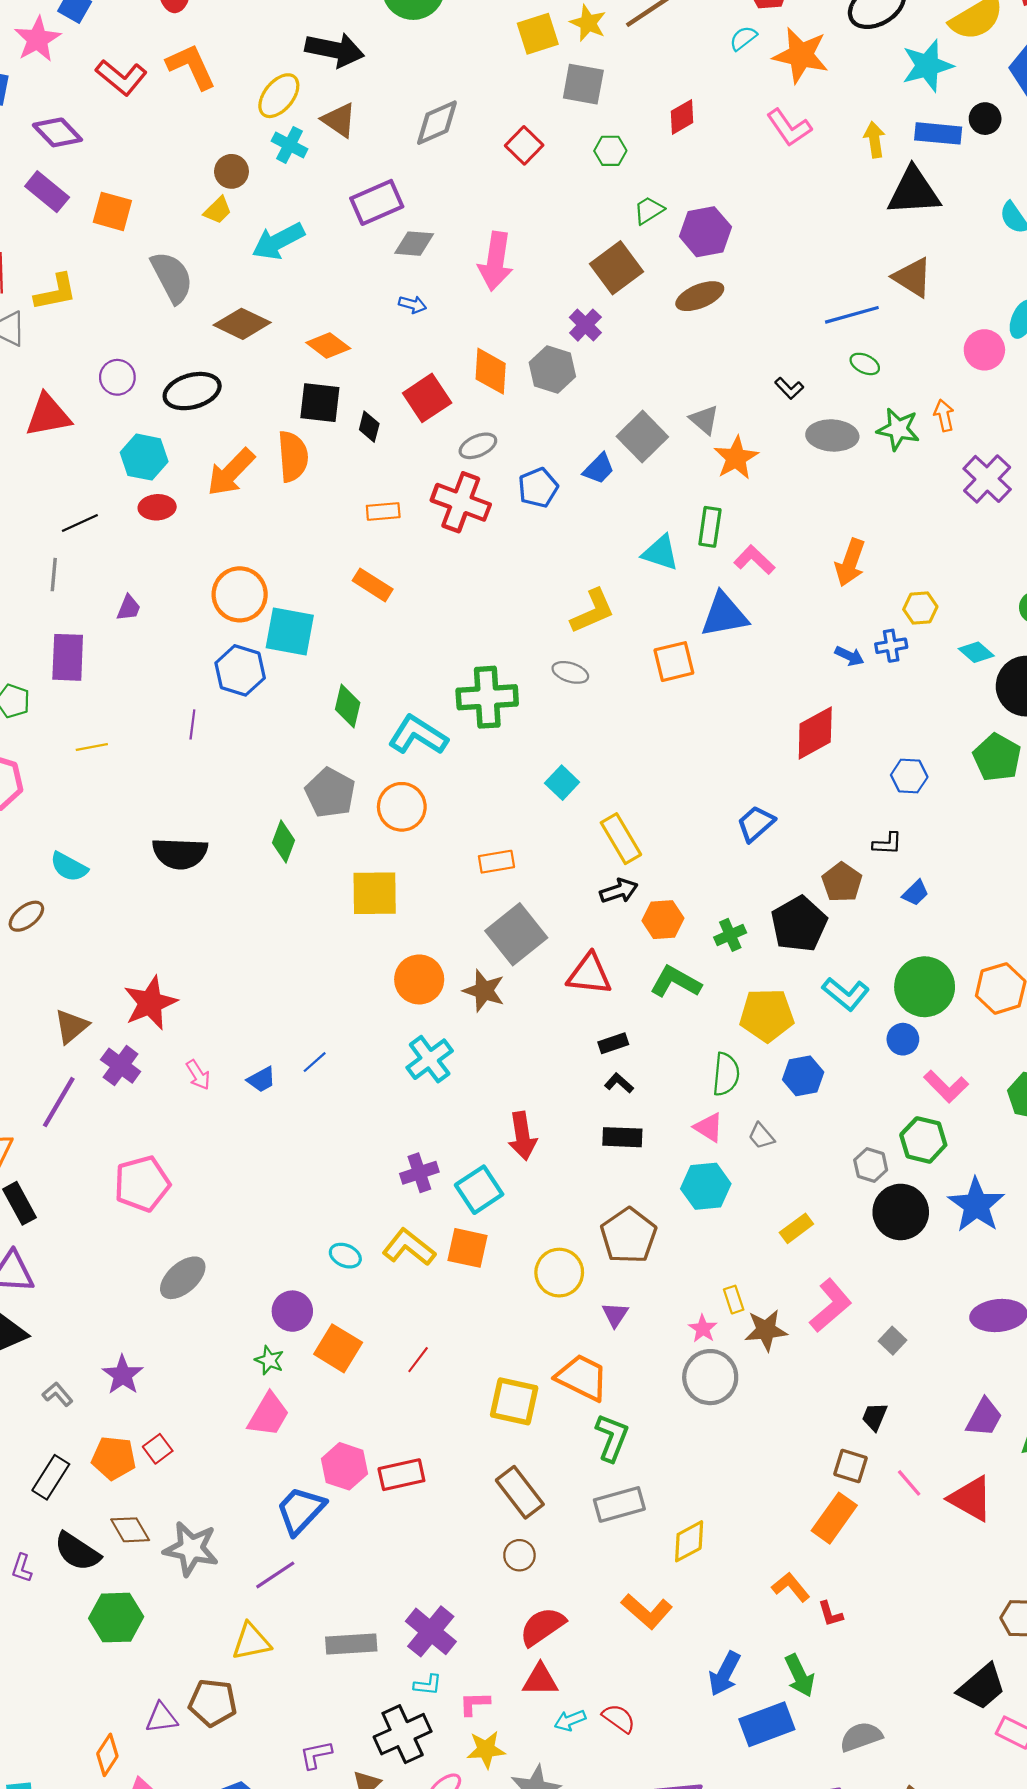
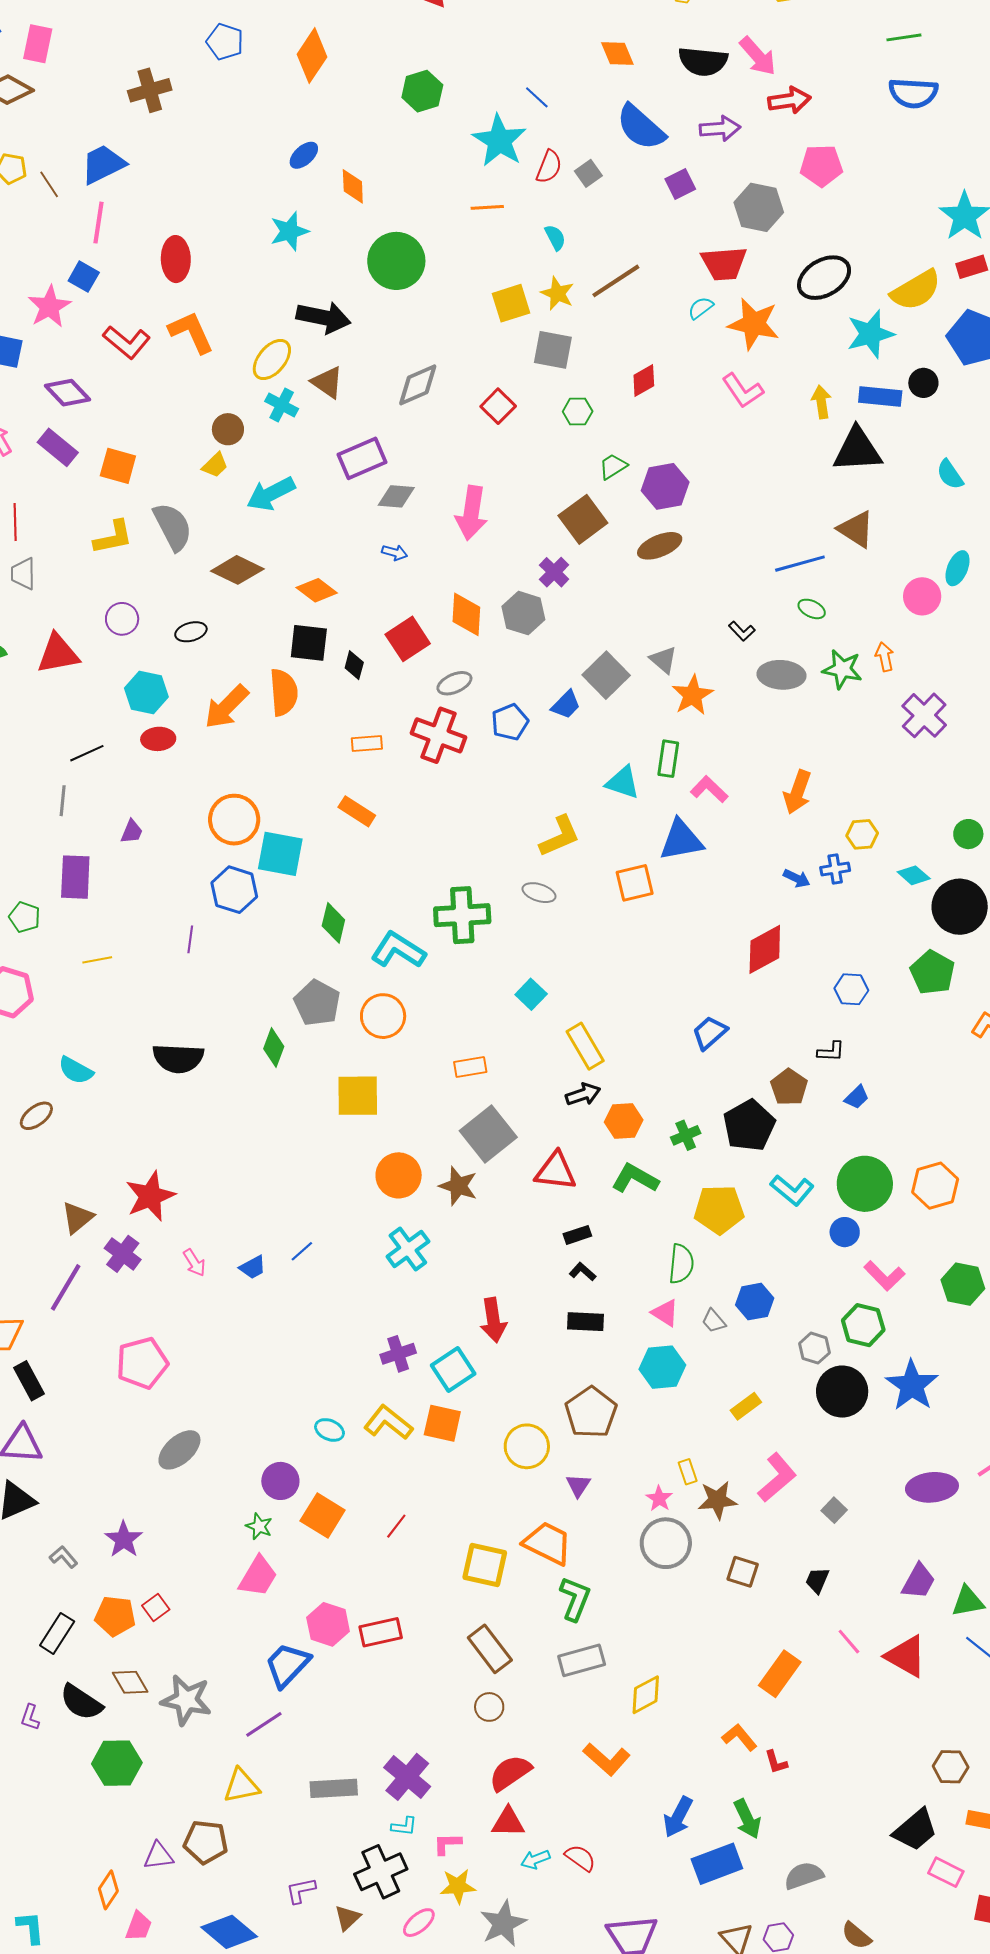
yellow L-shape: (56, 292) -> (113, 537), moved
black ellipse: (192, 391) -> (191, 632), size x0.6
blue hexagon: (803, 1076) -> (755, 1302), moved
brown square: (850, 1466) -> (743, 1572), moved

